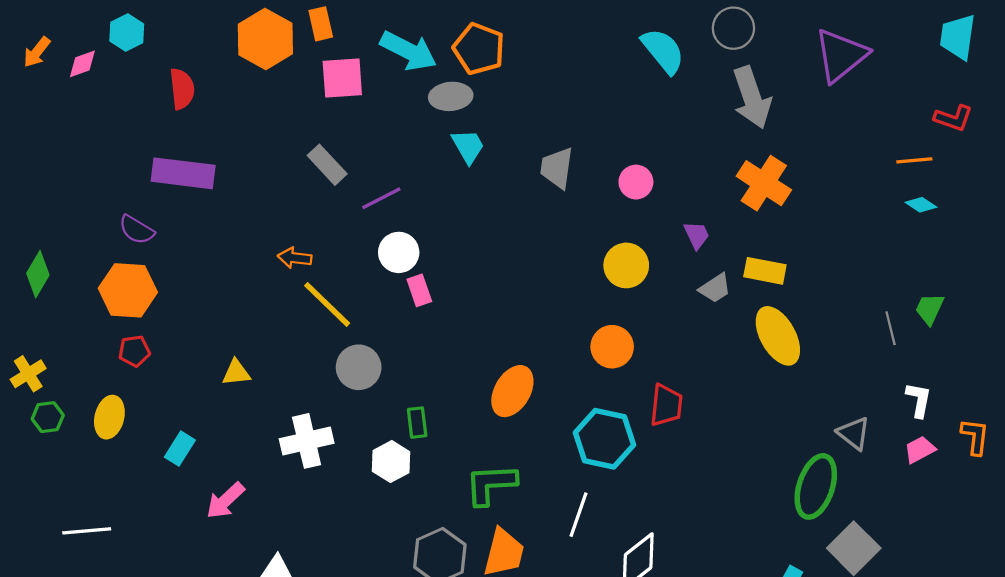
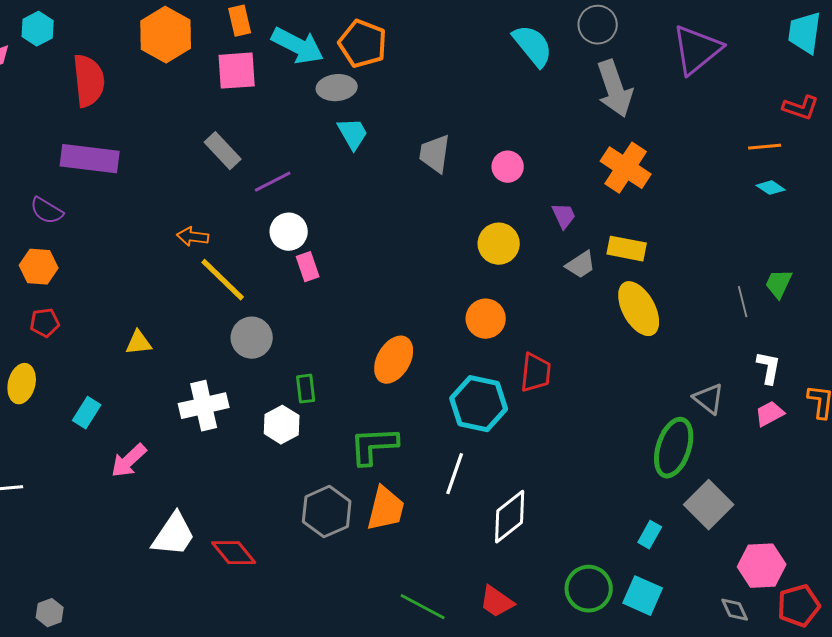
orange rectangle: (321, 24) -> (240, 21), moved
red semicircle: (182, 89) -> (89, 81), size x1.4
orange hexagon: (128, 290) -> (39, 267), size x0.7

